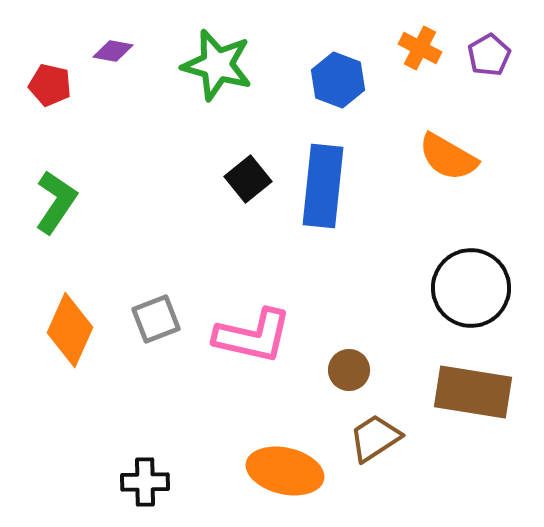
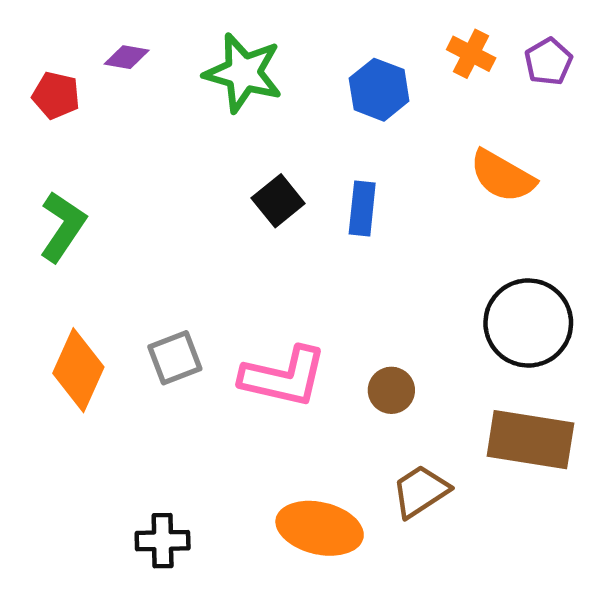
blue rectangle: (323, 186) -> (362, 209), size x0.6
brown circle: (349, 370) -> (391, 390), moved

